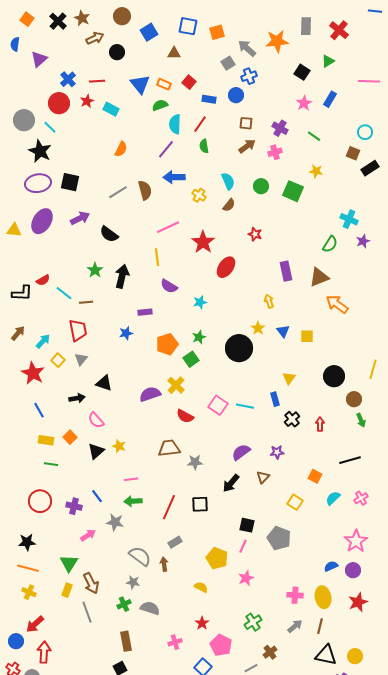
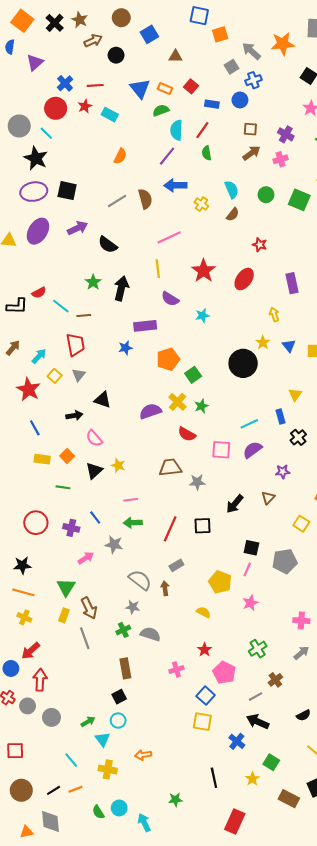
orange square: (27, 19) -> (22, 21), size x1.5
blue square: (188, 26) -> (199, 16), moved
red star: (203, 242) -> (204, 271), moved
red ellipse: (226, 267) -> (244, 279), moved
purple rectangle: (145, 312) -> (145, 326), size x1.5
green star: (199, 337) -> (201, 406), moved
pink square: (218, 405) -> (221, 450), moved, turned -30
cyan line: (245, 406) -> (249, 424), turned -36
purple semicircle: (241, 452) -> (252, 450), moved
green line: (51, 464) -> (63, 487), moved
gray pentagon: (279, 538) -> (285, 561), turned -30

